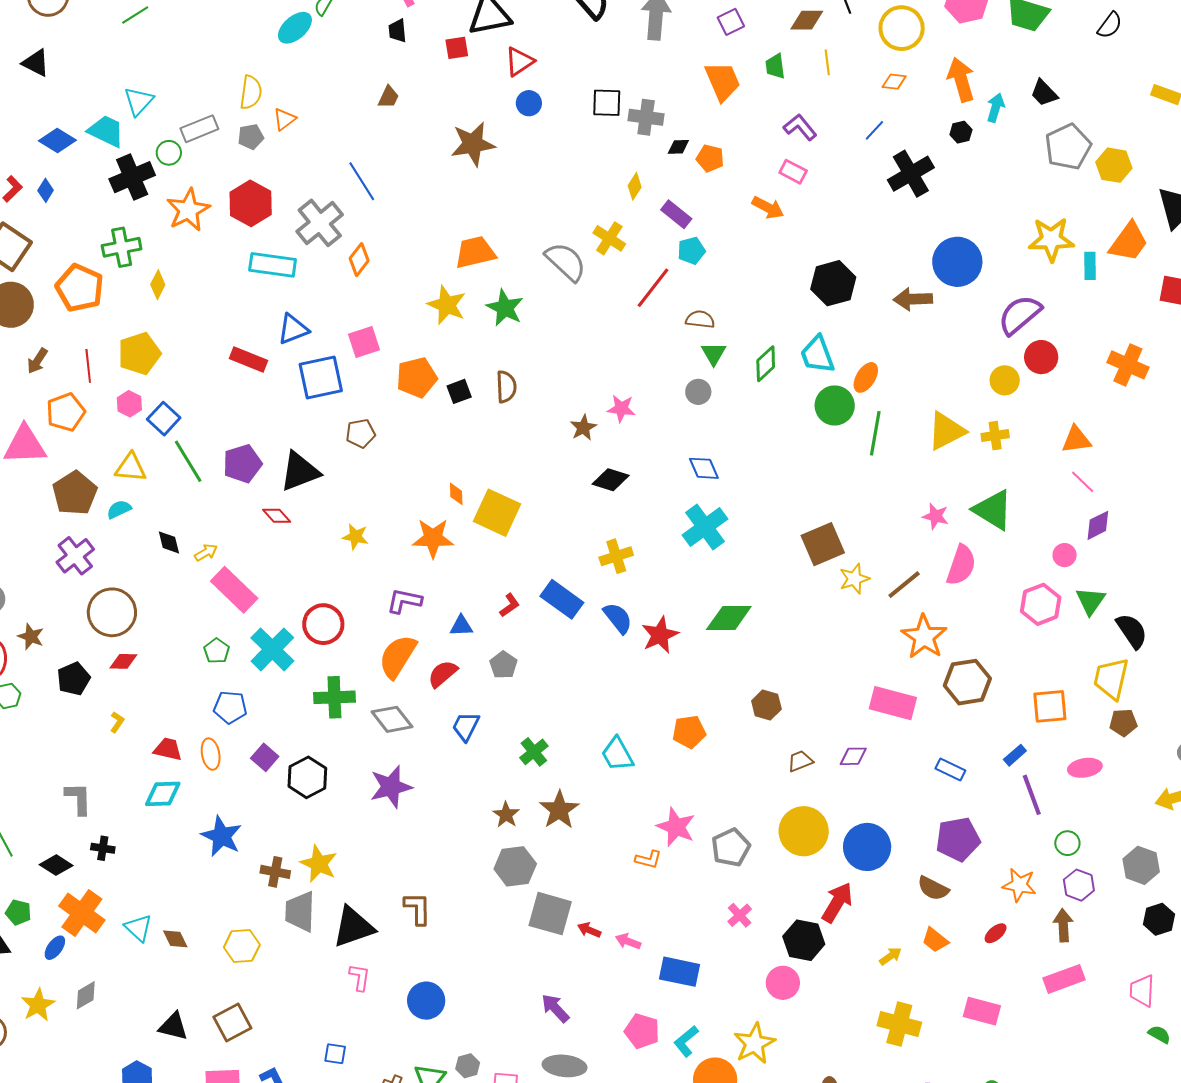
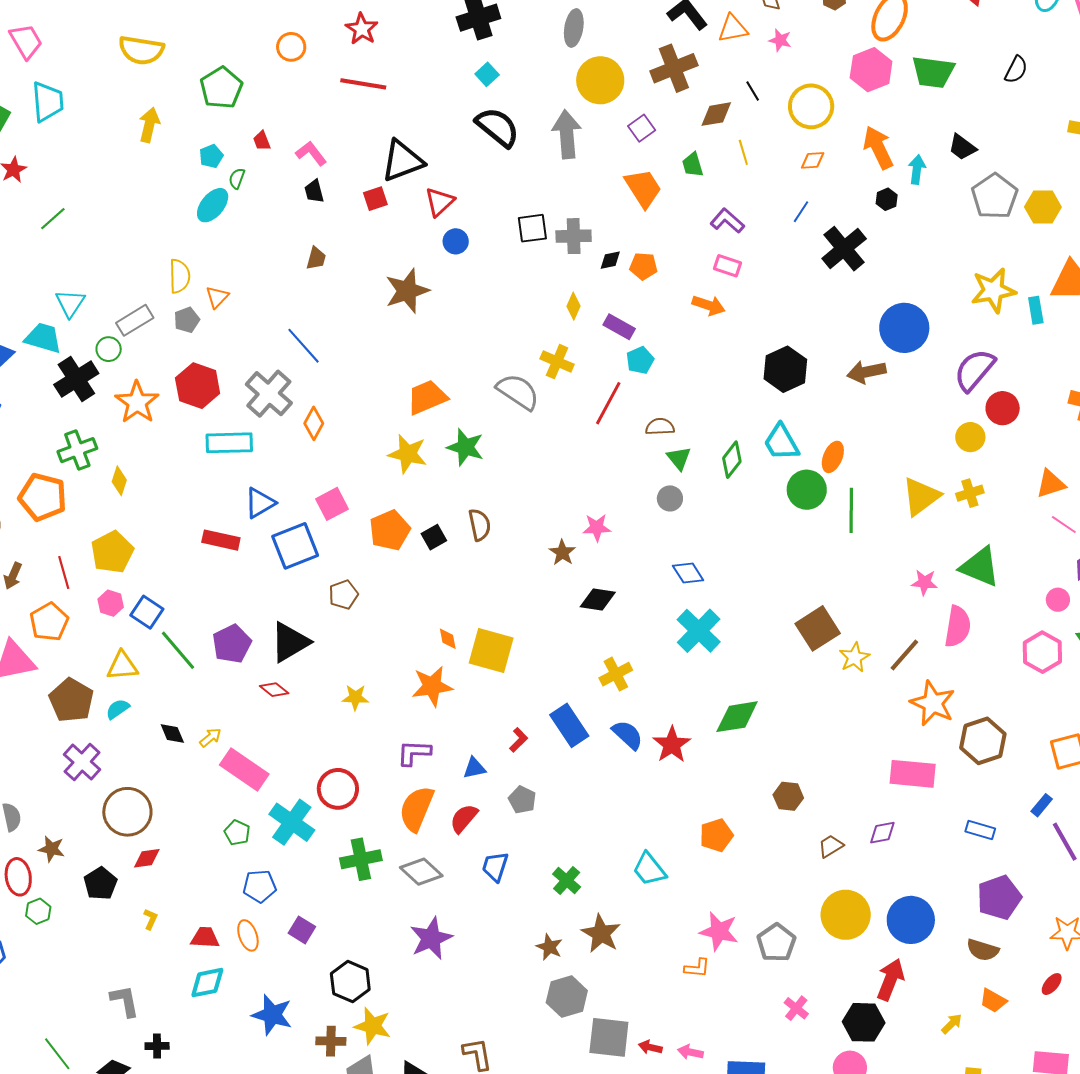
blue rectangle: (562, 599) -> (569, 725), turned 30
black hexagon: (307, 777) -> (350, 982), moved

